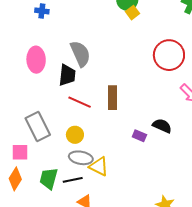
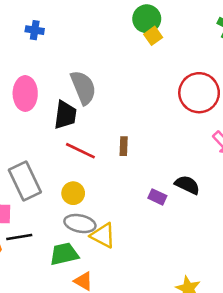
brown rectangle: (113, 98) -> (124, 146), size x0.6
green trapezoid: (49, 179) -> (64, 254), moved, turned 60
black line: (73, 180) -> (19, 237), moved

